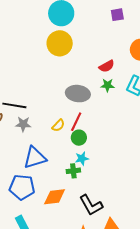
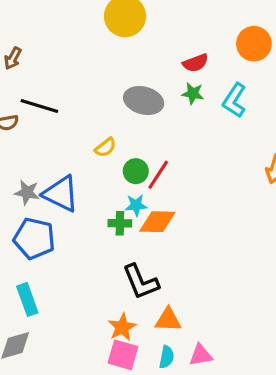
red line: (76, 122) -> (158, 175), moved
gray star: (23, 124) -> (27, 192), moved
blue triangle: (35, 158) -> (61, 194), turned 35
orange diamond: (55, 197) -> (157, 222), moved

